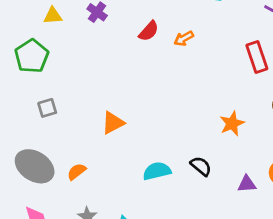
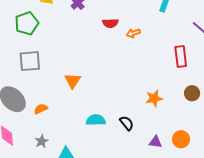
red semicircle: (149, 31) -> (110, 23), turned 35
gray square: (47, 108) -> (30, 61), size x1.6
orange triangle: (113, 123) -> (73, 81), turned -42

